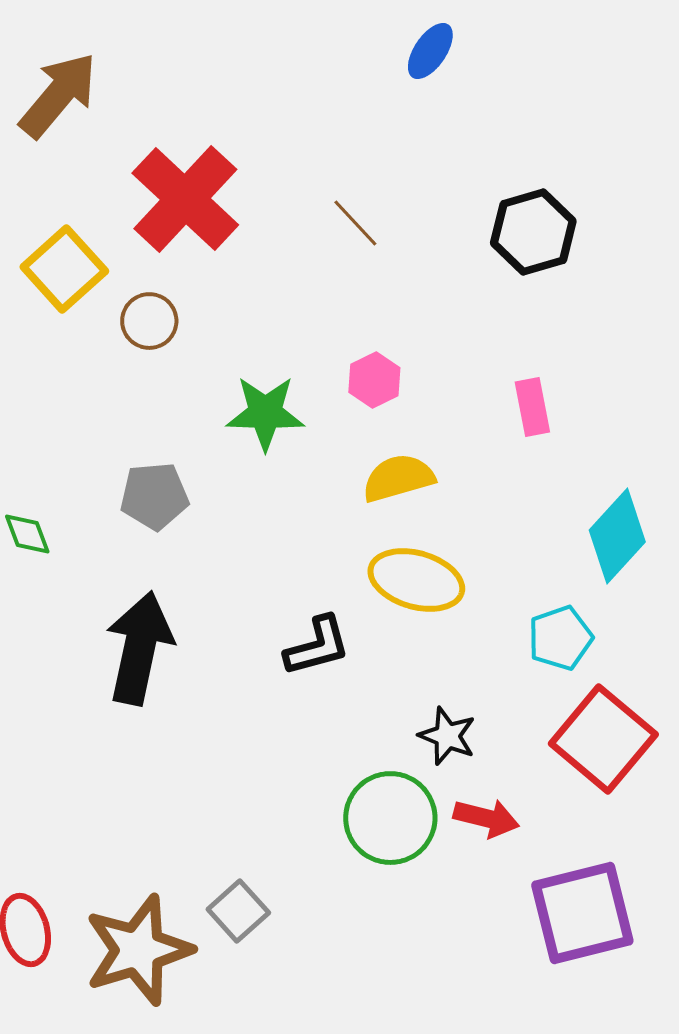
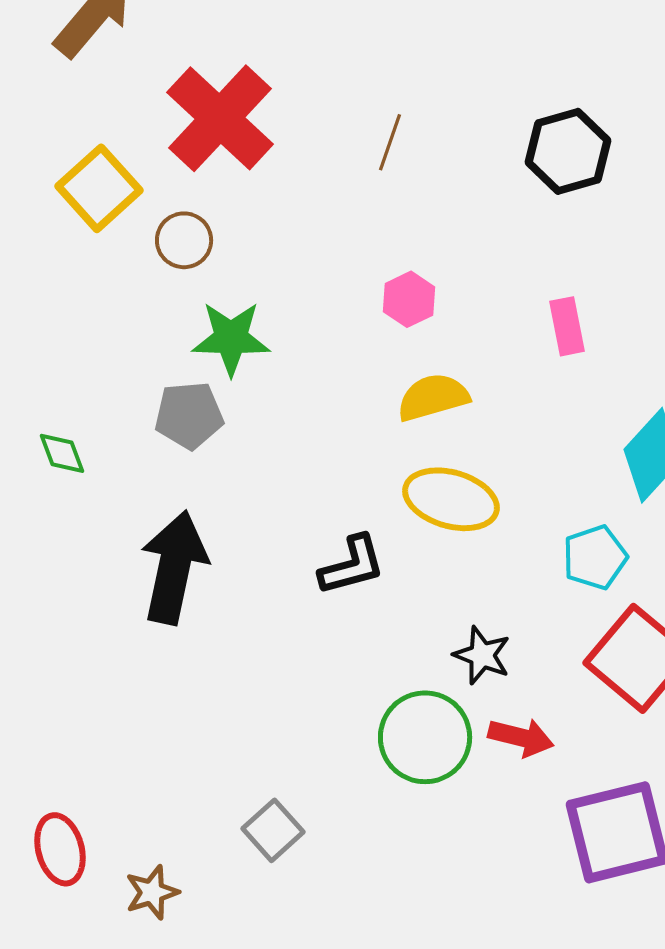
brown line: (355, 223) -> (390, 142), turned 62
green star: (265, 413) -> (231, 338), moved
brown star: (138, 950) -> (152, 892), moved, size x0.5

